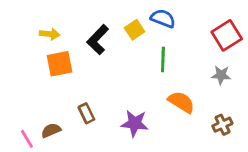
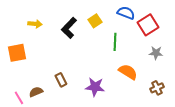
blue semicircle: (163, 18) -> (126, 13), moved
red square: (227, 35) -> (148, 25), moved
orange square: (60, 64) -> (17, 53), moved

